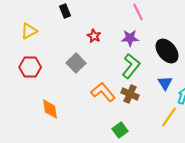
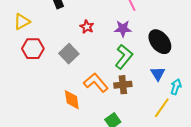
red hexagon: (30, 67) -> (33, 49), moved
brown cross: (130, 94) -> (123, 85), turned -30
orange diamond: (50, 109) -> (72, 100), moved

